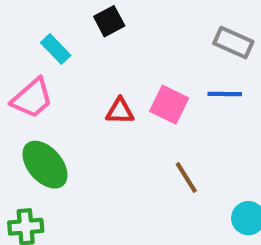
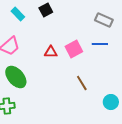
cyan rectangle: (56, 49) -> (18, 14), moved
pink square: (169, 105) -> (74, 49), turned 36

